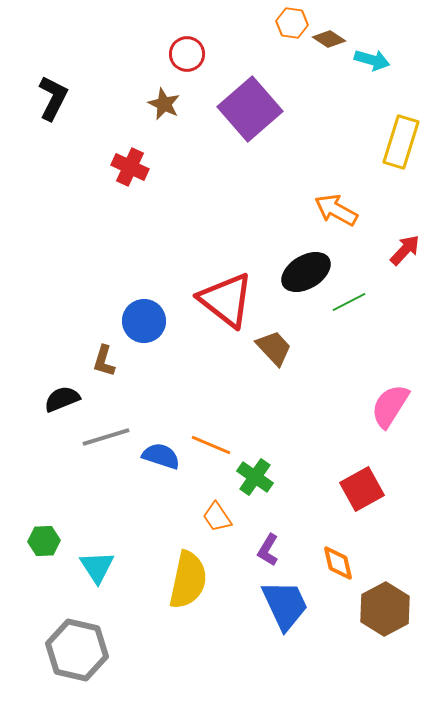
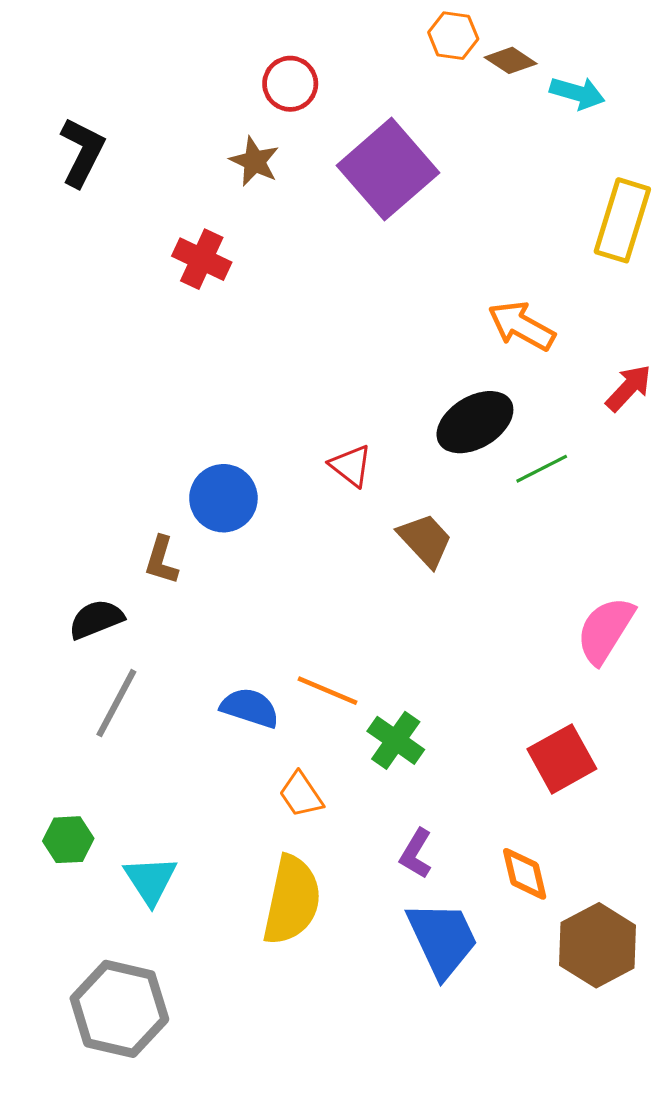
red triangle: (226, 300) -> (351, 466), size x0.5
gray line: (106, 437) -> (116, 703), moved, turned -45
orange trapezoid: (217, 517) -> (301, 795), moved

